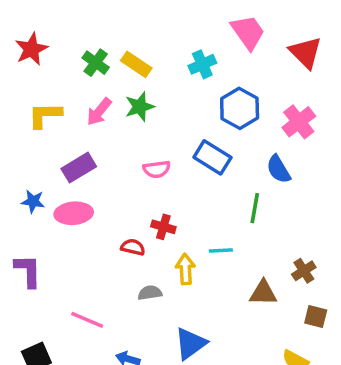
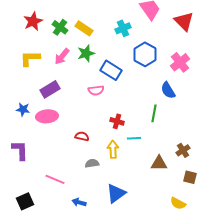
red star: (31, 49) -> (33, 21), moved
blue rectangle: (212, 157) -> (111, 70), moved
red cross: (163, 227) -> (117, 121), moved

